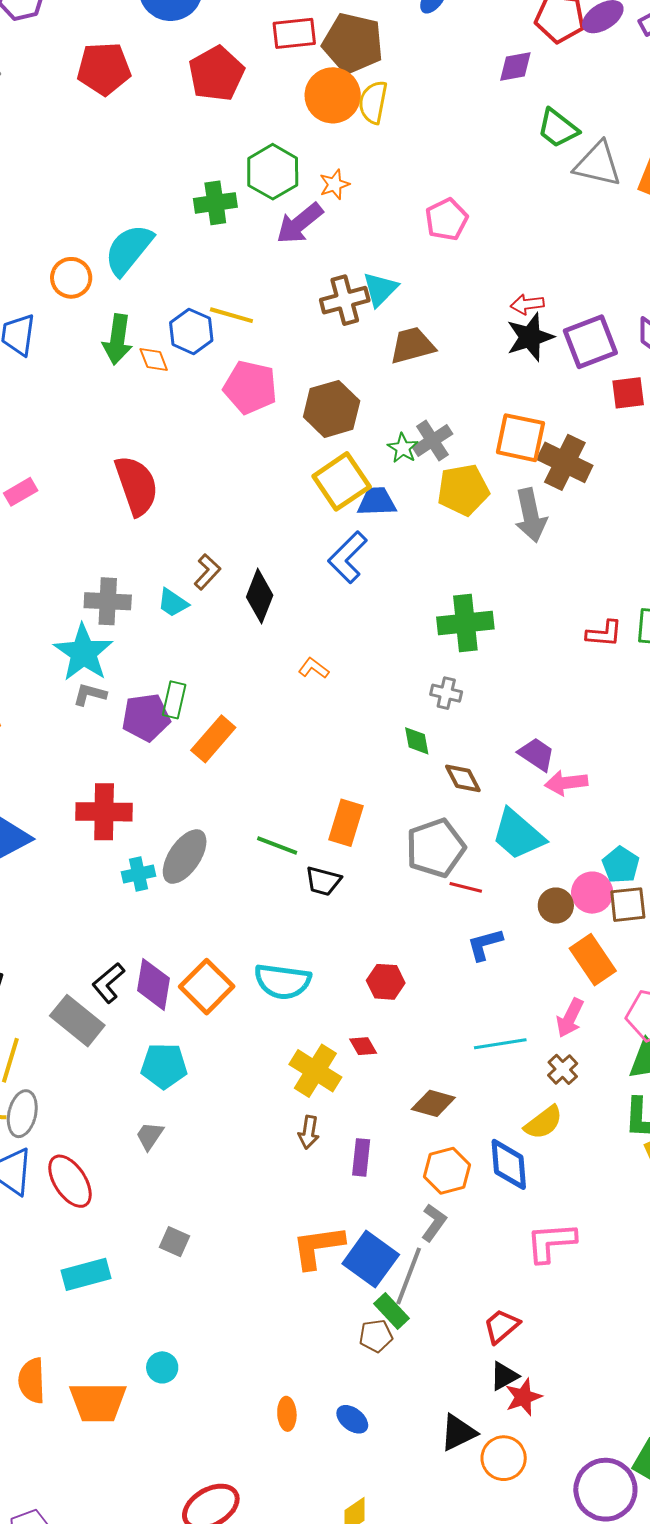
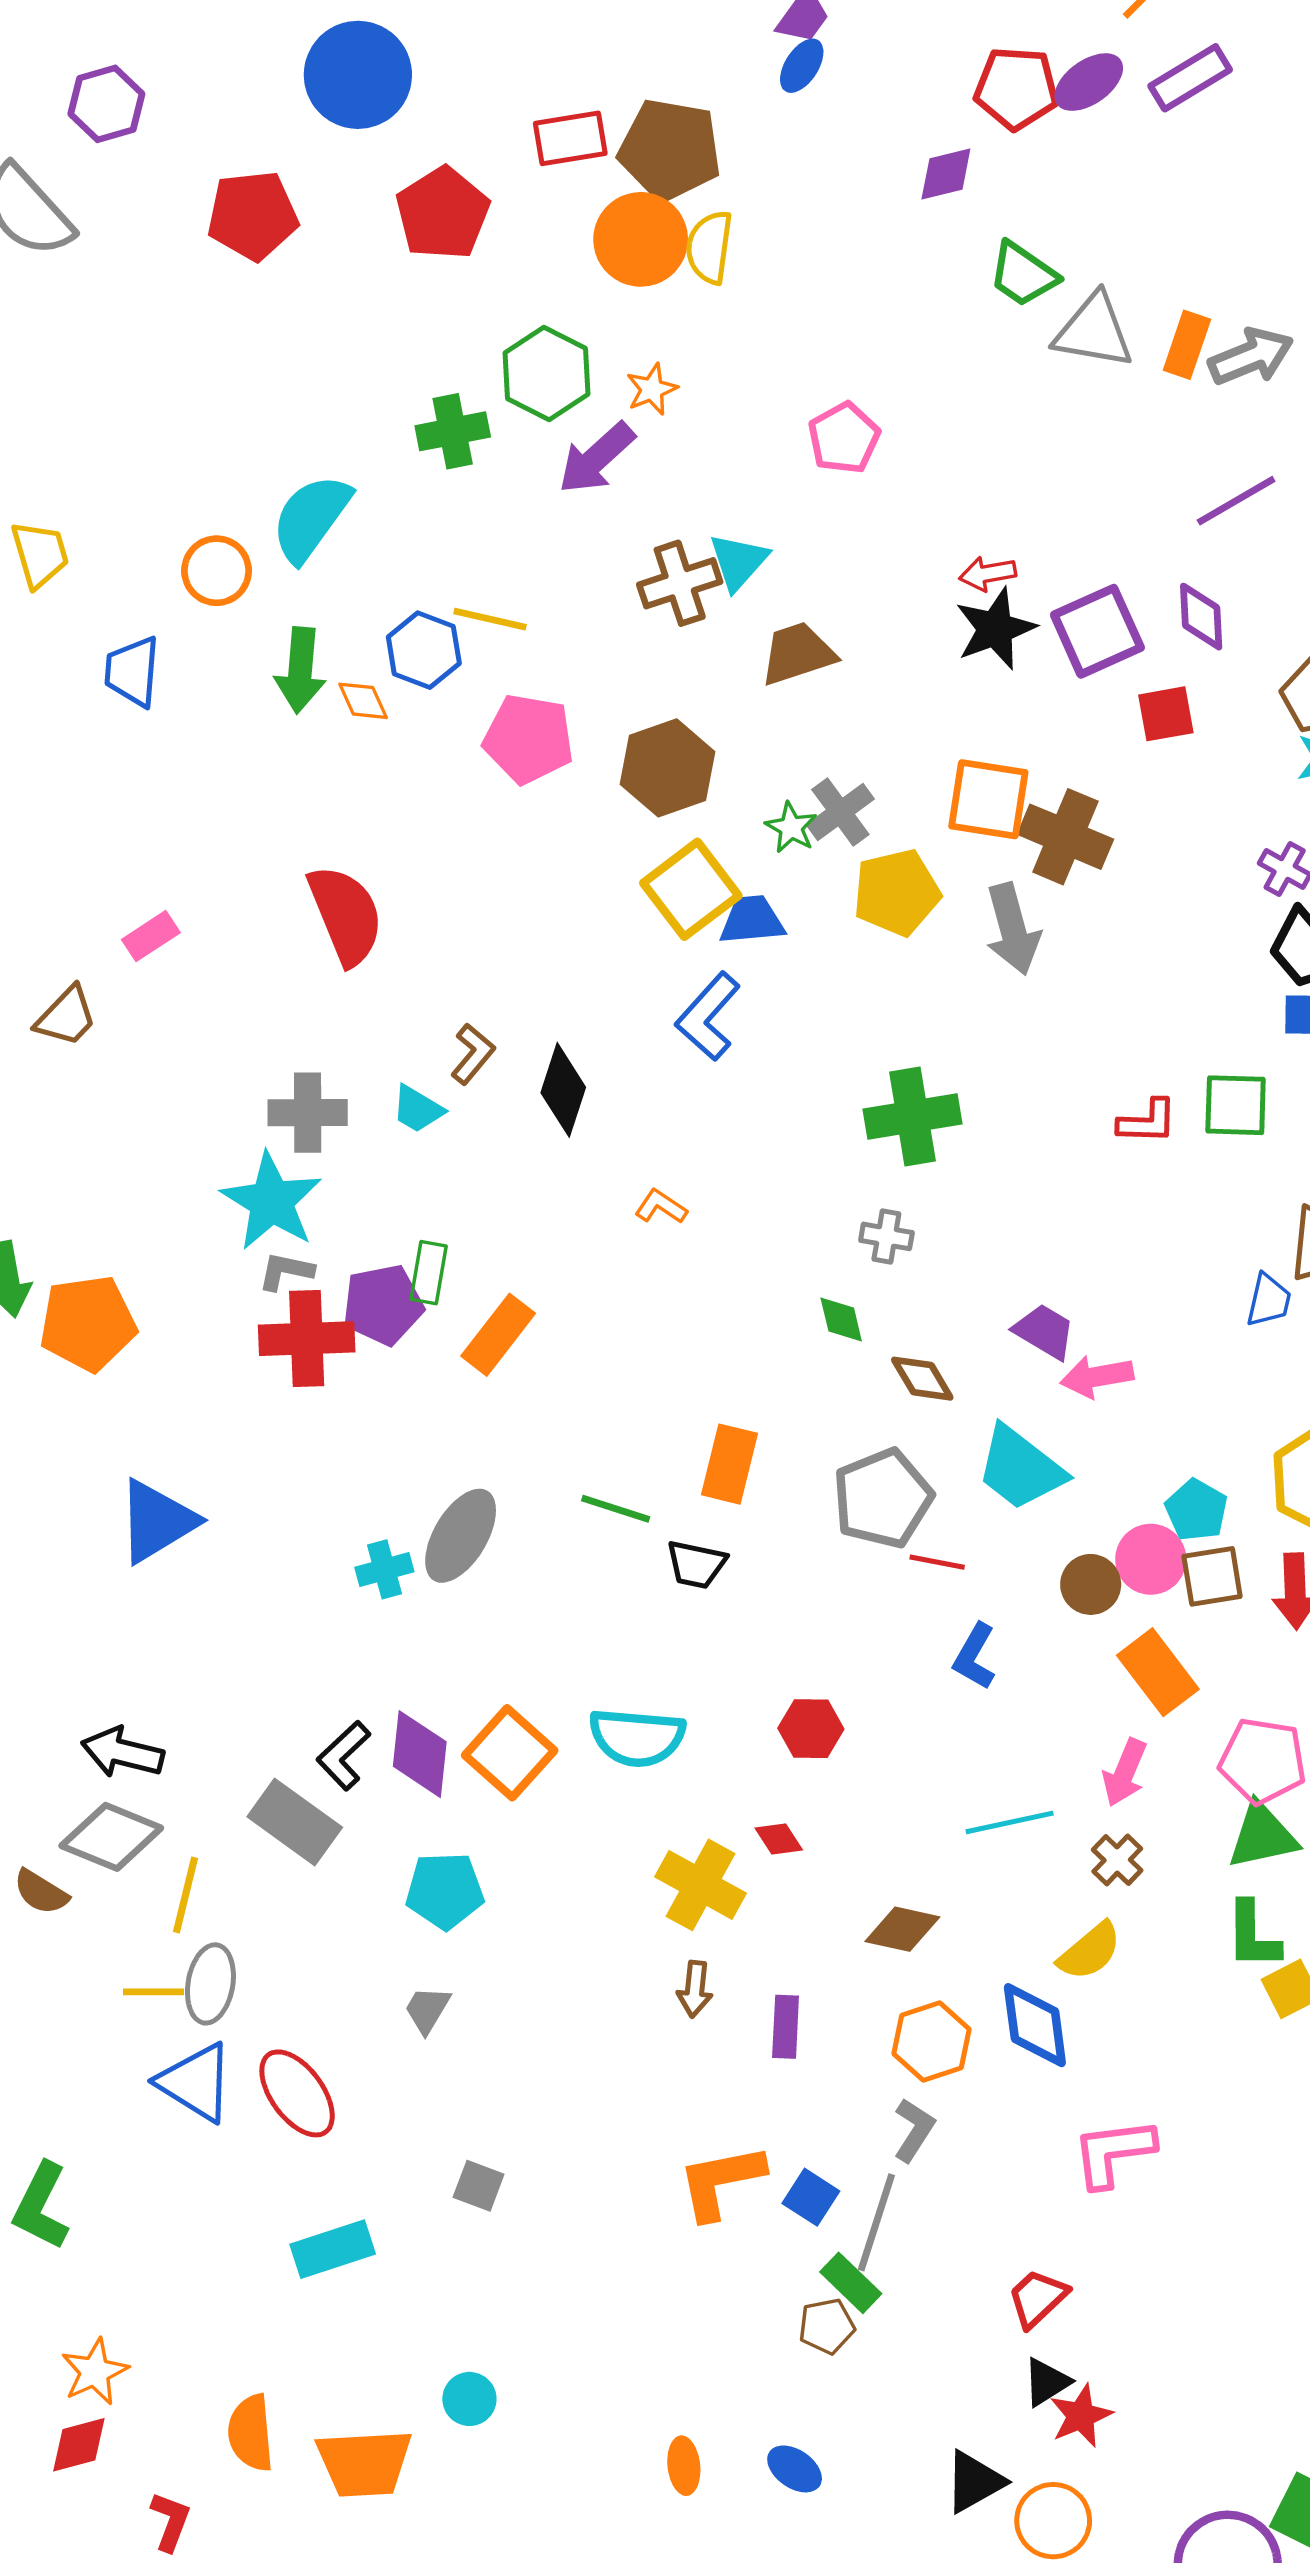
red cross: (104, 812) -> (307, 1339), moved
blue L-shape: (485, 944) -> (975, 1656), turned -42
blue square: (371, 1259) -> (811, 2197), size x0.6

